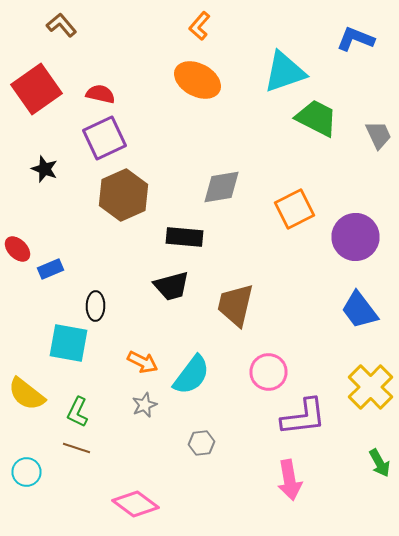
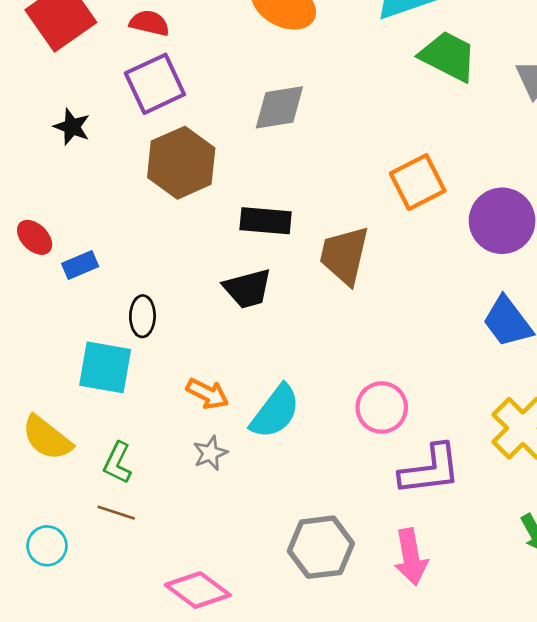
gray diamond: (222, 187) -> (279, 107), moved
brown trapezoid: (236, 305) -> (344, 255), moved
gray hexagon: (202, 443) -> (321, 547), moved, size x1.8

